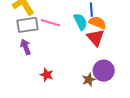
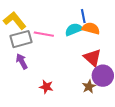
cyan semicircle: (80, 22) -> (74, 29), turned -78
red triangle: (96, 38) -> (92, 58), moved

